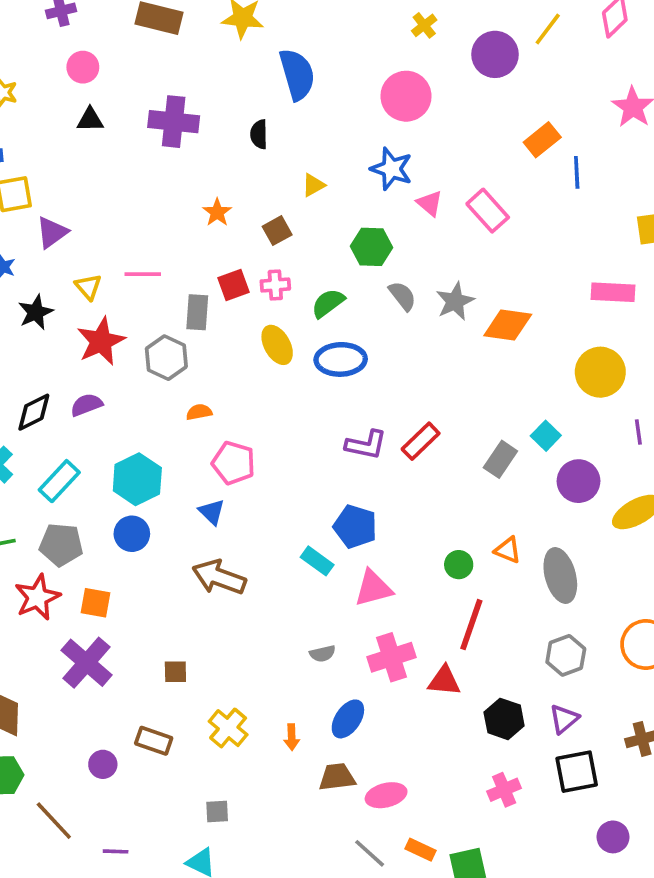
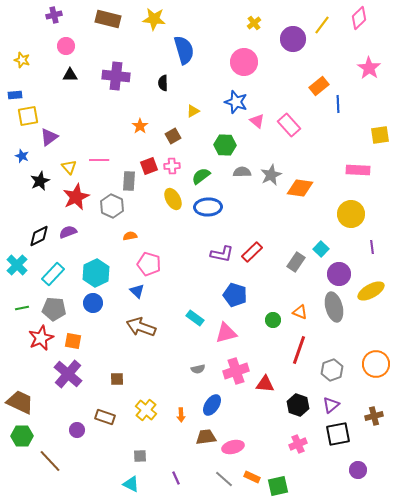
gray semicircle: (402, 296) -> (242, 172), turned -54
blue pentagon: (355, 526) -> (235, 295), moved
gray ellipse: (560, 575) -> (334, 307), moved
red line: (471, 625) -> (299, 350), moved
purple line: (116, 851) -> (176, 478), moved, turned 64

